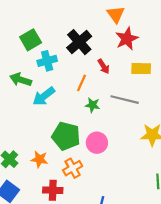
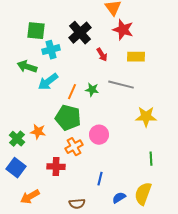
red star: (127, 39) -> (123, 30), turned -30
green square: (31, 40) -> (36, 31), turned 36
orange line: (81, 83) -> (72, 92), moved
pink circle: (97, 143) -> (99, 135), moved
orange star: (39, 159) -> (38, 132), moved

